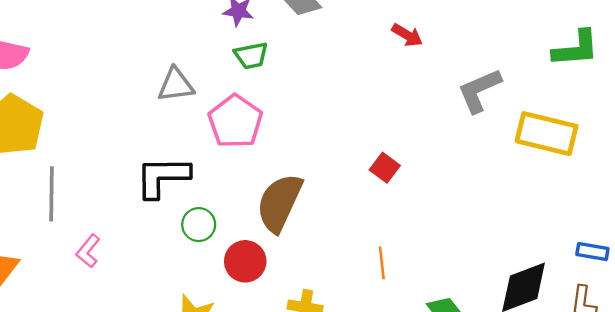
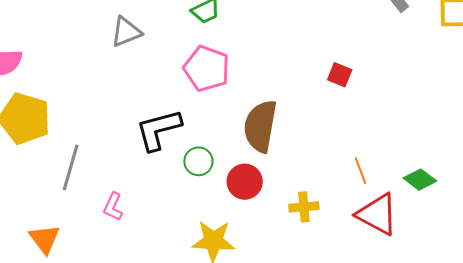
gray triangle: (176, 85) -> (126, 32), moved
gray line: (51, 194) -> (71, 167), turned 30
orange line: (382, 263) -> (360, 171), moved

